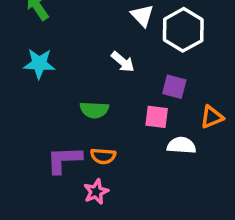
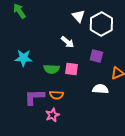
cyan star: (39, 64) -> (23, 58), moved
pink square: (157, 117) -> (71, 69), moved

